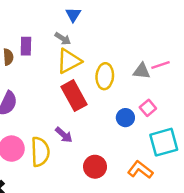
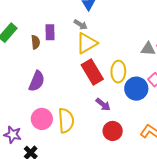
yellow ellipse: (105, 76) -> (118, 72), moved
blue circle: (125, 118) -> (136, 89), size x1.5
purple arrow: (64, 135) -> (103, 104), moved

